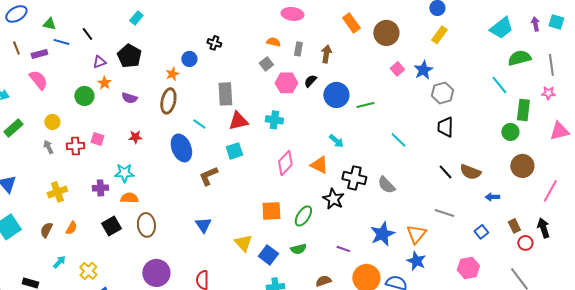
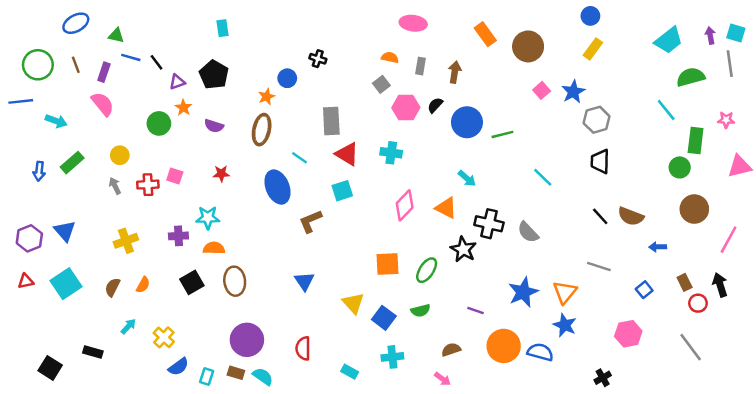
cyan rectangle: (136, 18) -> (222, 28), turned -48
black line: (87, 34) -> (156, 62), moved
purple rectangle: (39, 54) -> (104, 72), turned -56
gray line: (551, 65) -> (730, 64), moved
red triangle: (238, 121) -> (347, 154), turned 45

